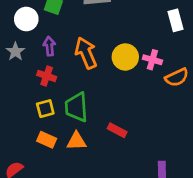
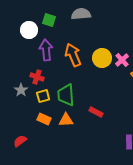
purple arrow: (49, 46) -> (46, 50), size x1.5
gray star: (15, 52) -> (21, 90), moved
pink cross: (152, 60) -> (122, 60), turned 32
red cross: (47, 76) -> (37, 77), moved

